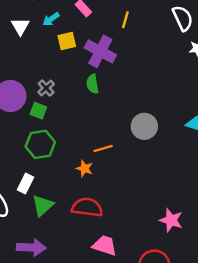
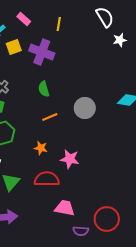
green semicircle: (93, 84) -> (44, 89), moved
orange line: (103, 148) -> (50, 117), moved
pink star: (171, 220) -> (70, 159), moved

